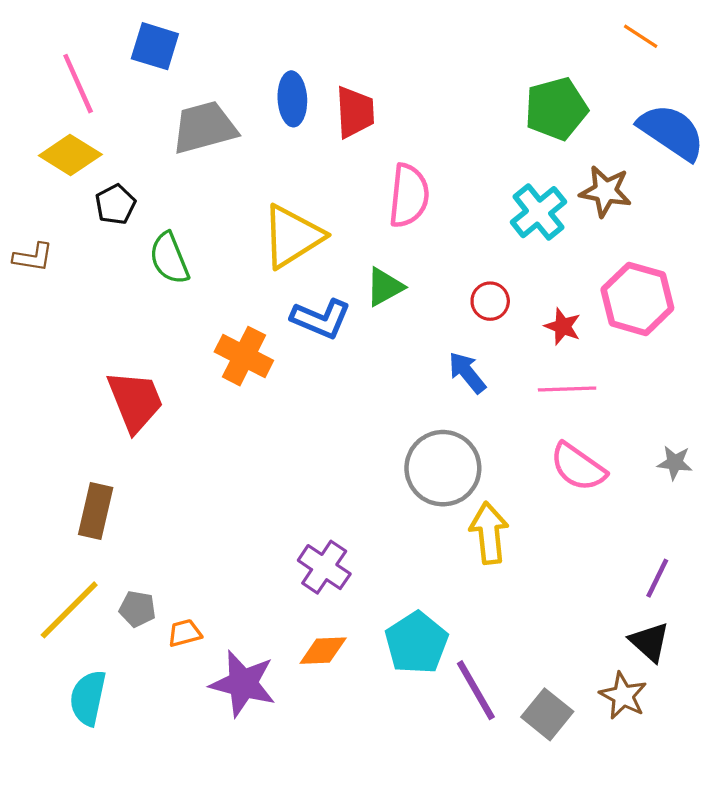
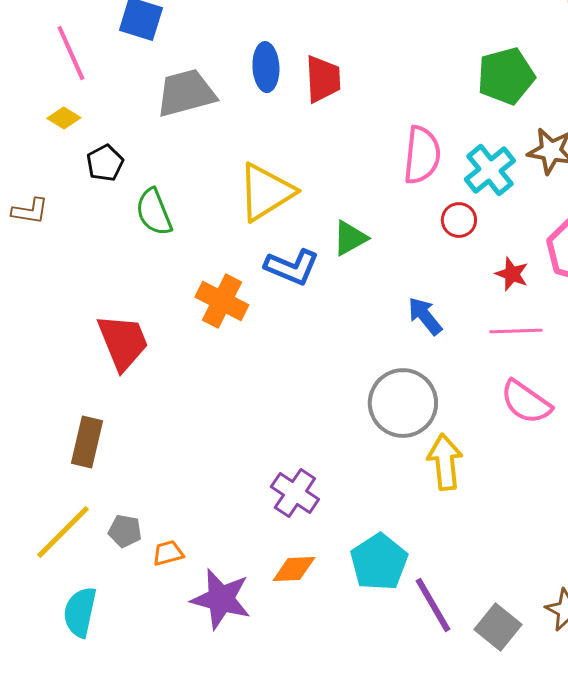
yellow diamond: (70, 155) -> (64, 118), size x0.6
pink semicircle: (409, 196) -> (422, 155), moved
red circle: (490, 301) -> (459, 220), moved

